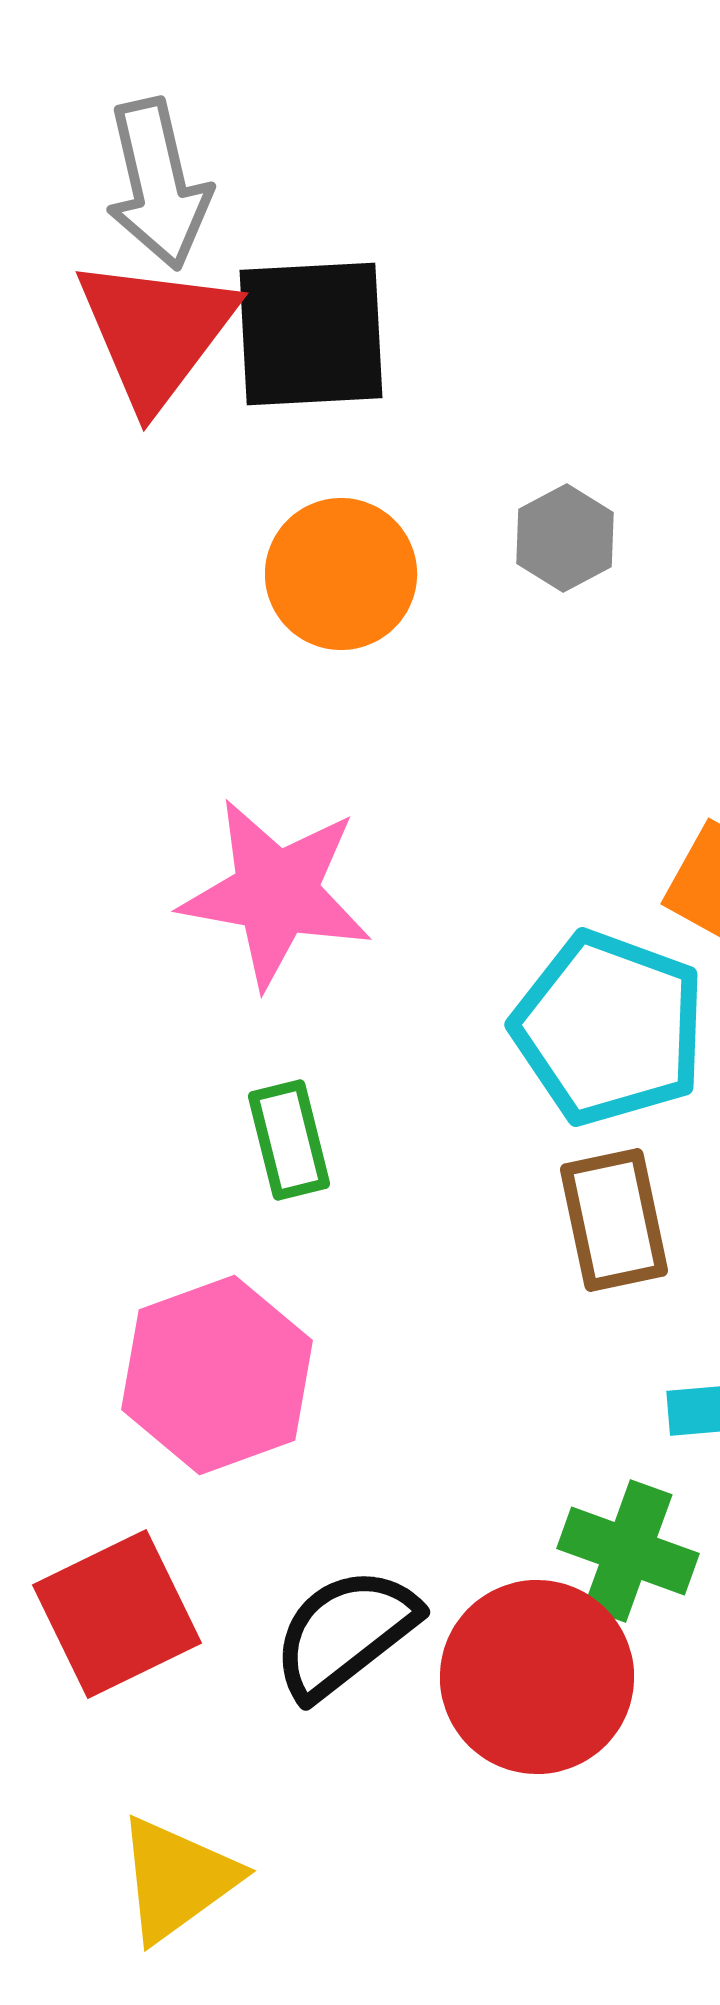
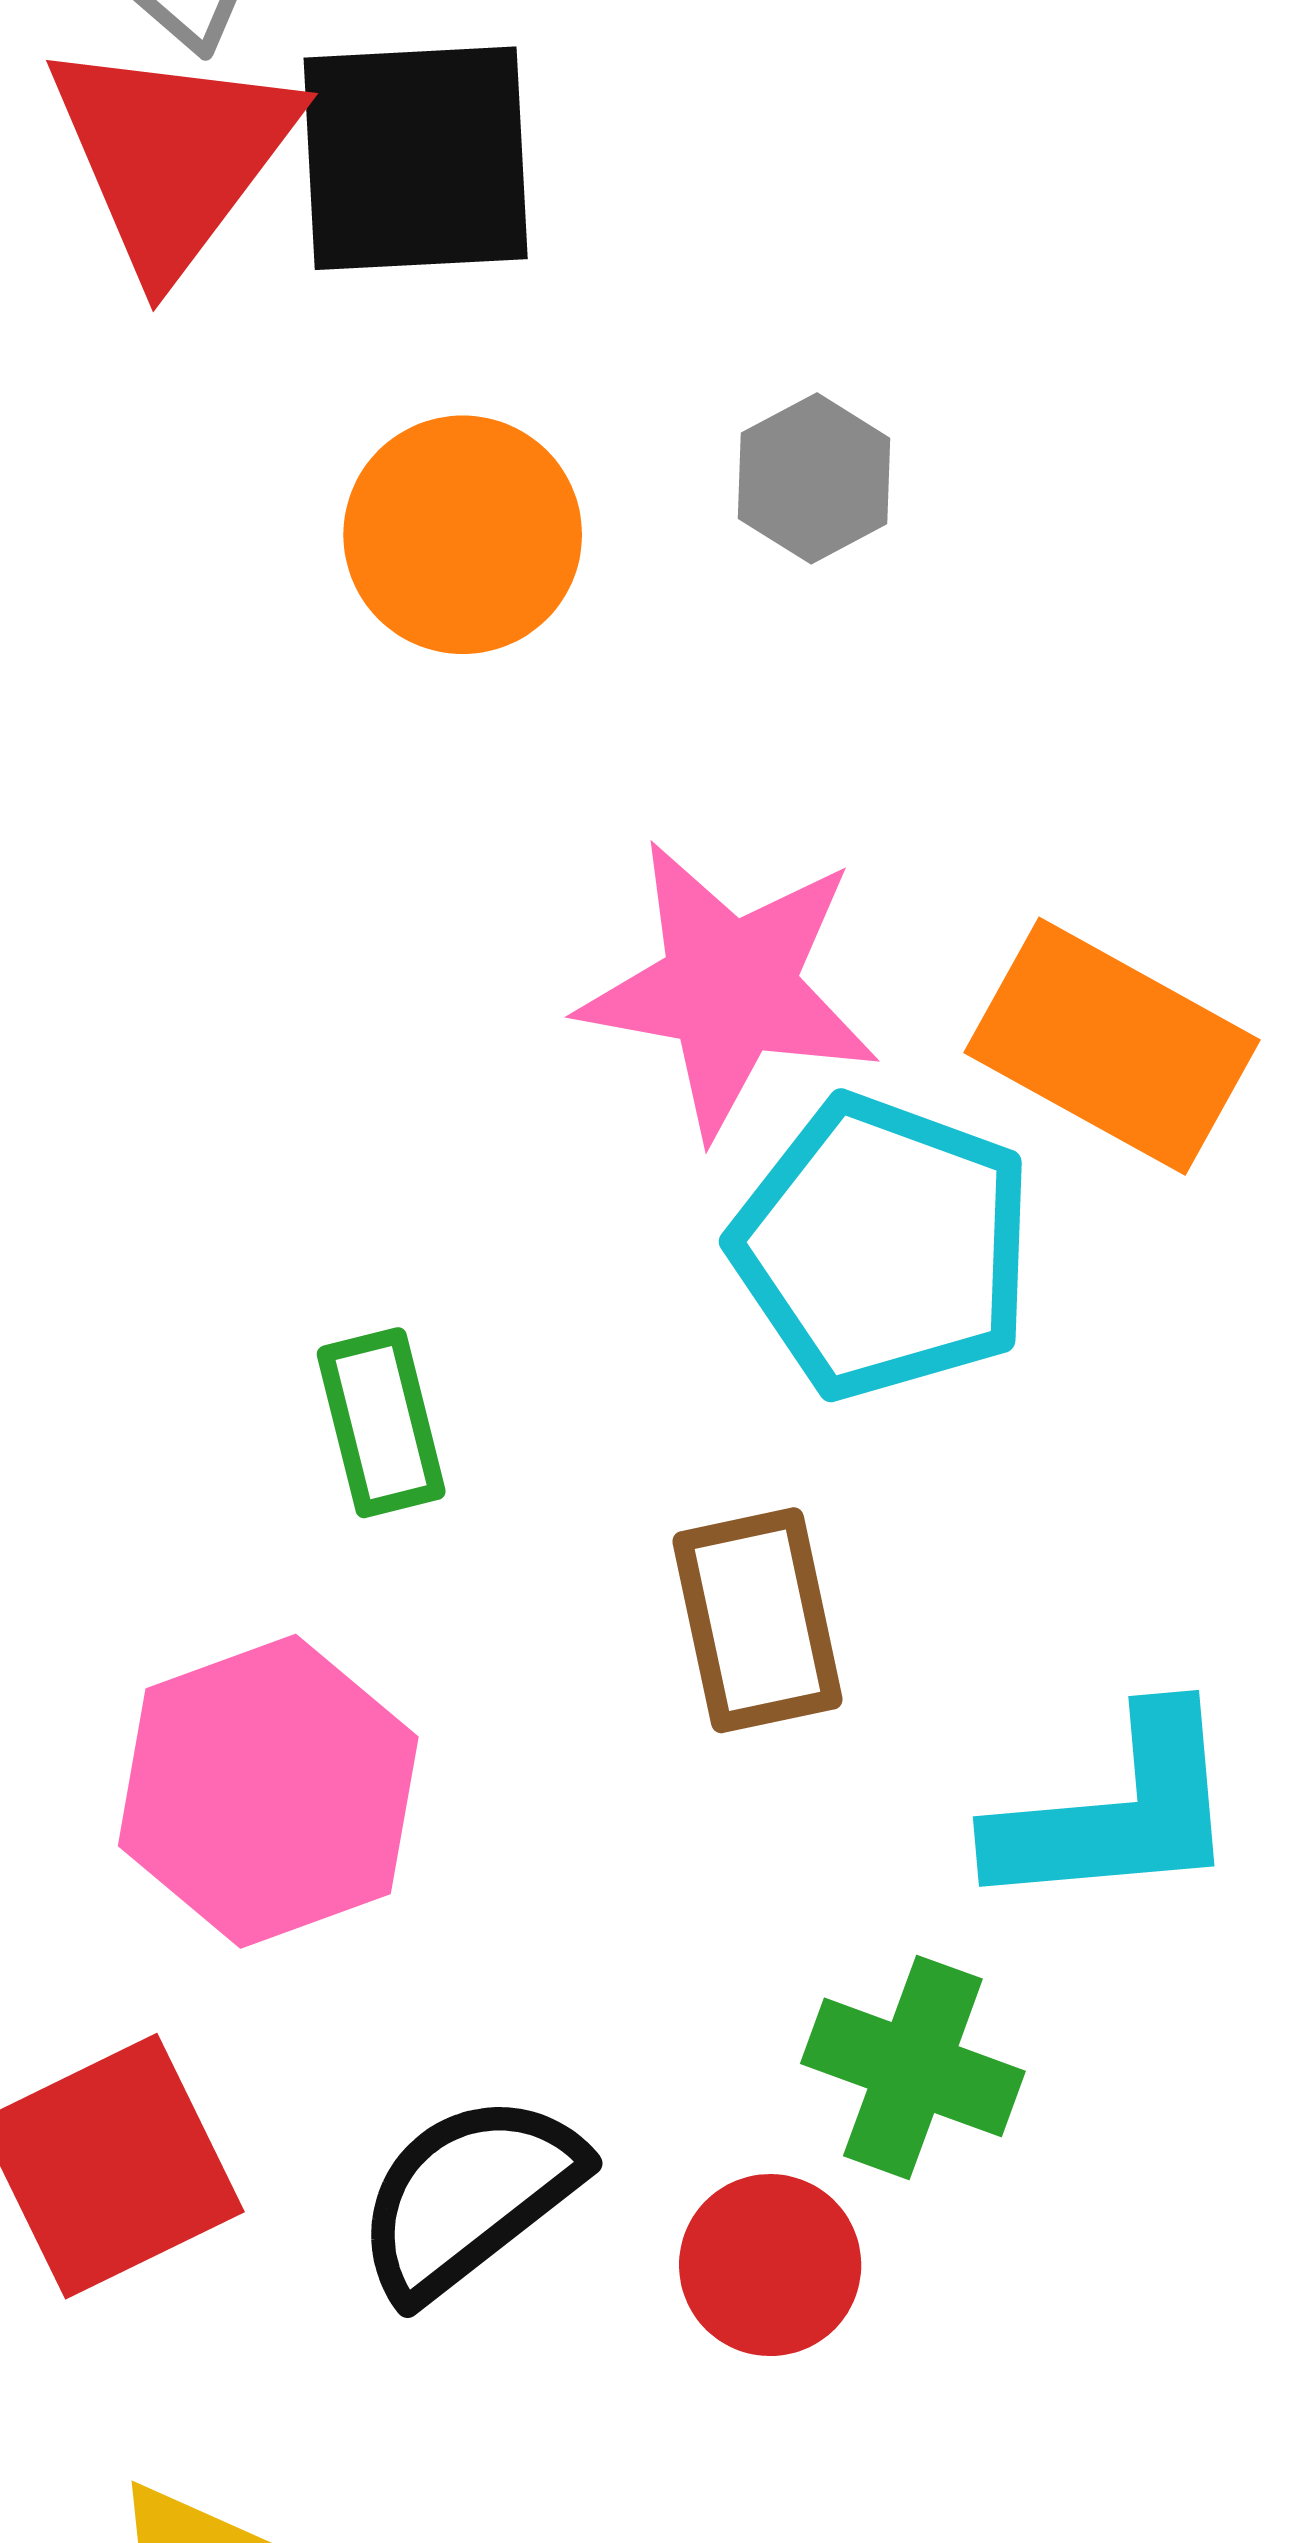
pink star: (276, 893) -> (729, 988), moved
brown rectangle: (614, 1220) -> (758, 1620), moved
red circle: (537, 1677) -> (770, 2265), size x0.6

